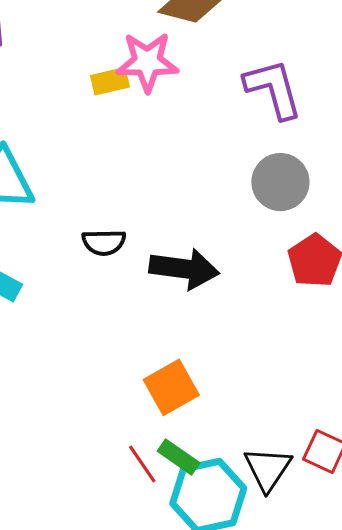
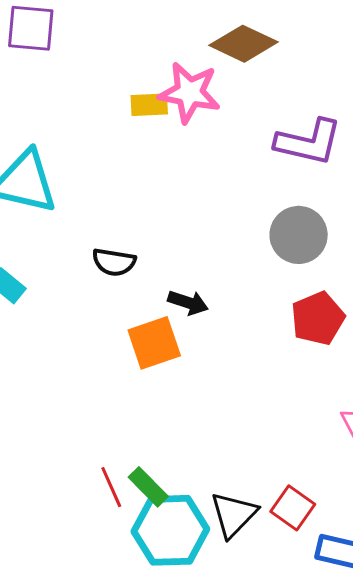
purple L-shape: (273, 89) -> (308, 142), turned 108
black arrow: (184, 269) -> (188, 303), size x0.6
orange square: (171, 387) -> (154, 343), moved

